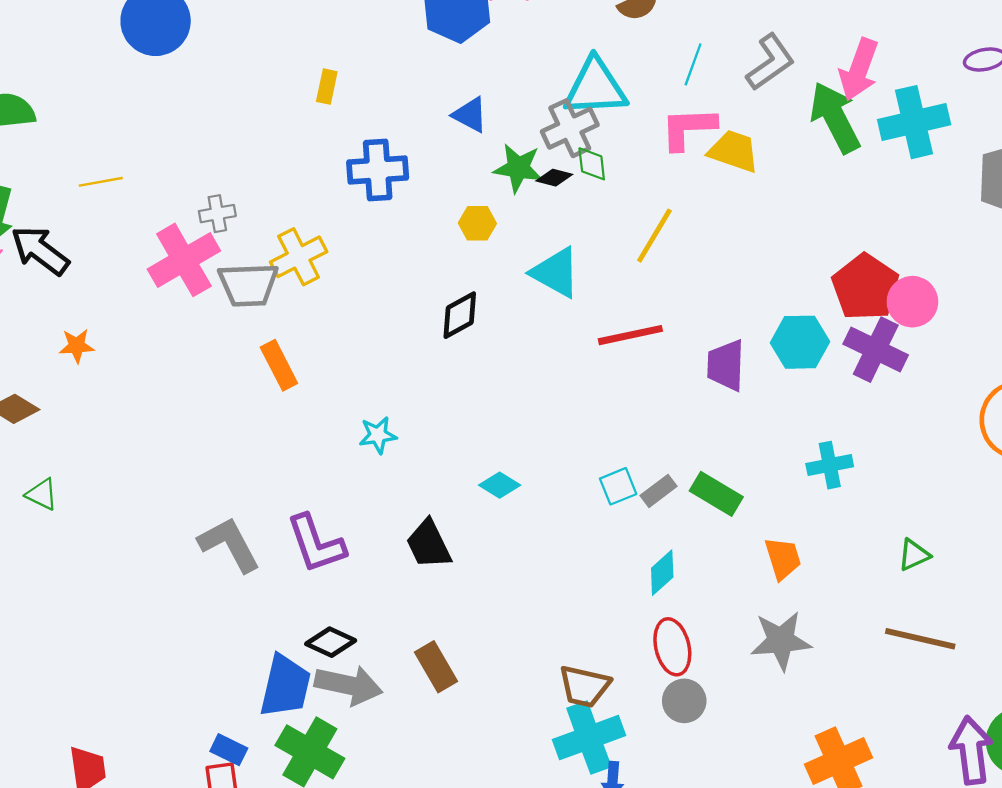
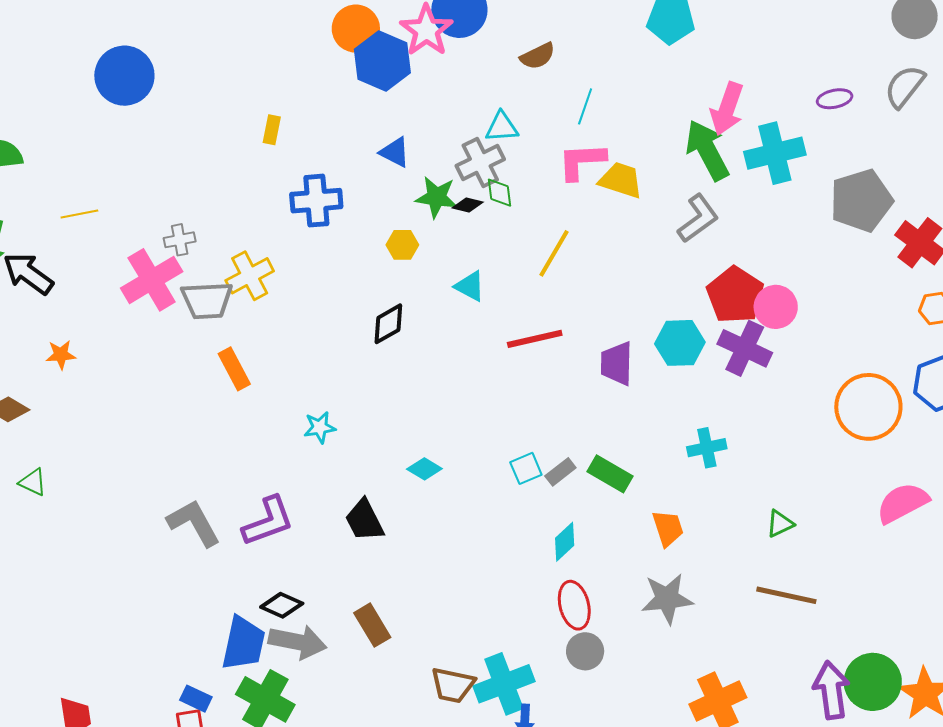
gray L-shape: (770, 62) -> (698, 218), moved
cyan triangle: (595, 87) -> (502, 127), size x0.6
cyan triangle: (556, 273) -> (470, 286), size x0.7
purple L-shape: (316, 544) -> (268, 521), turned -90
brown trapezoid: (584, 686) -> (453, 685), moved

